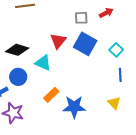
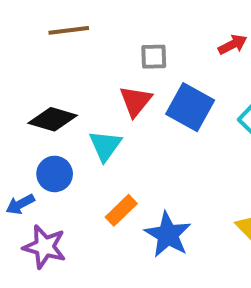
gray square: (81, 18) -> (154, 57), moved
cyan triangle: (43, 63) -> (105, 146), turned 42
blue star: (74, 107) -> (168, 235), turned 30

